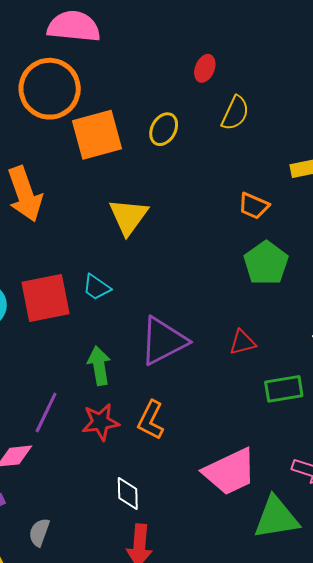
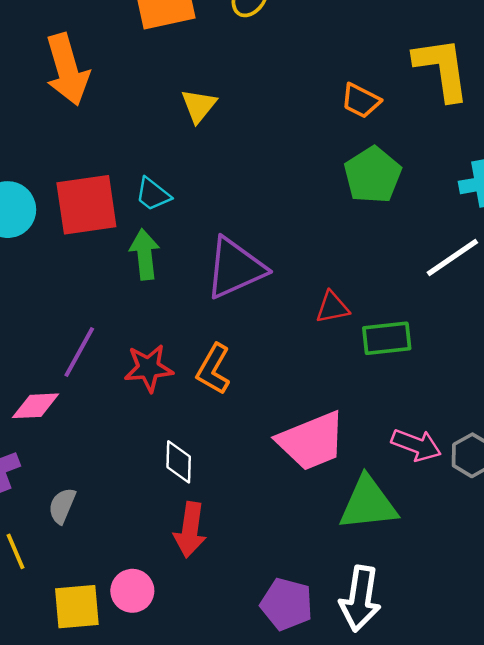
yellow triangle: (128, 217) -> (199, 106), size x0.7
red triangle: (242, 342) -> (332, 307), moved
green arrow: (99, 366) -> (145, 254), moved

